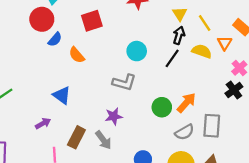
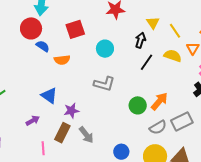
black arrow: (179, 35) -> (140, 40), moved
blue semicircle: (55, 39) -> (43, 46), turned -96
cyan circle: (137, 51) -> (105, 49), moved
orange semicircle: (77, 55) -> (62, 60), turned -56
purple star: (114, 116) -> (71, 111), moved
gray rectangle: (212, 126) -> (182, 122), turned 60

